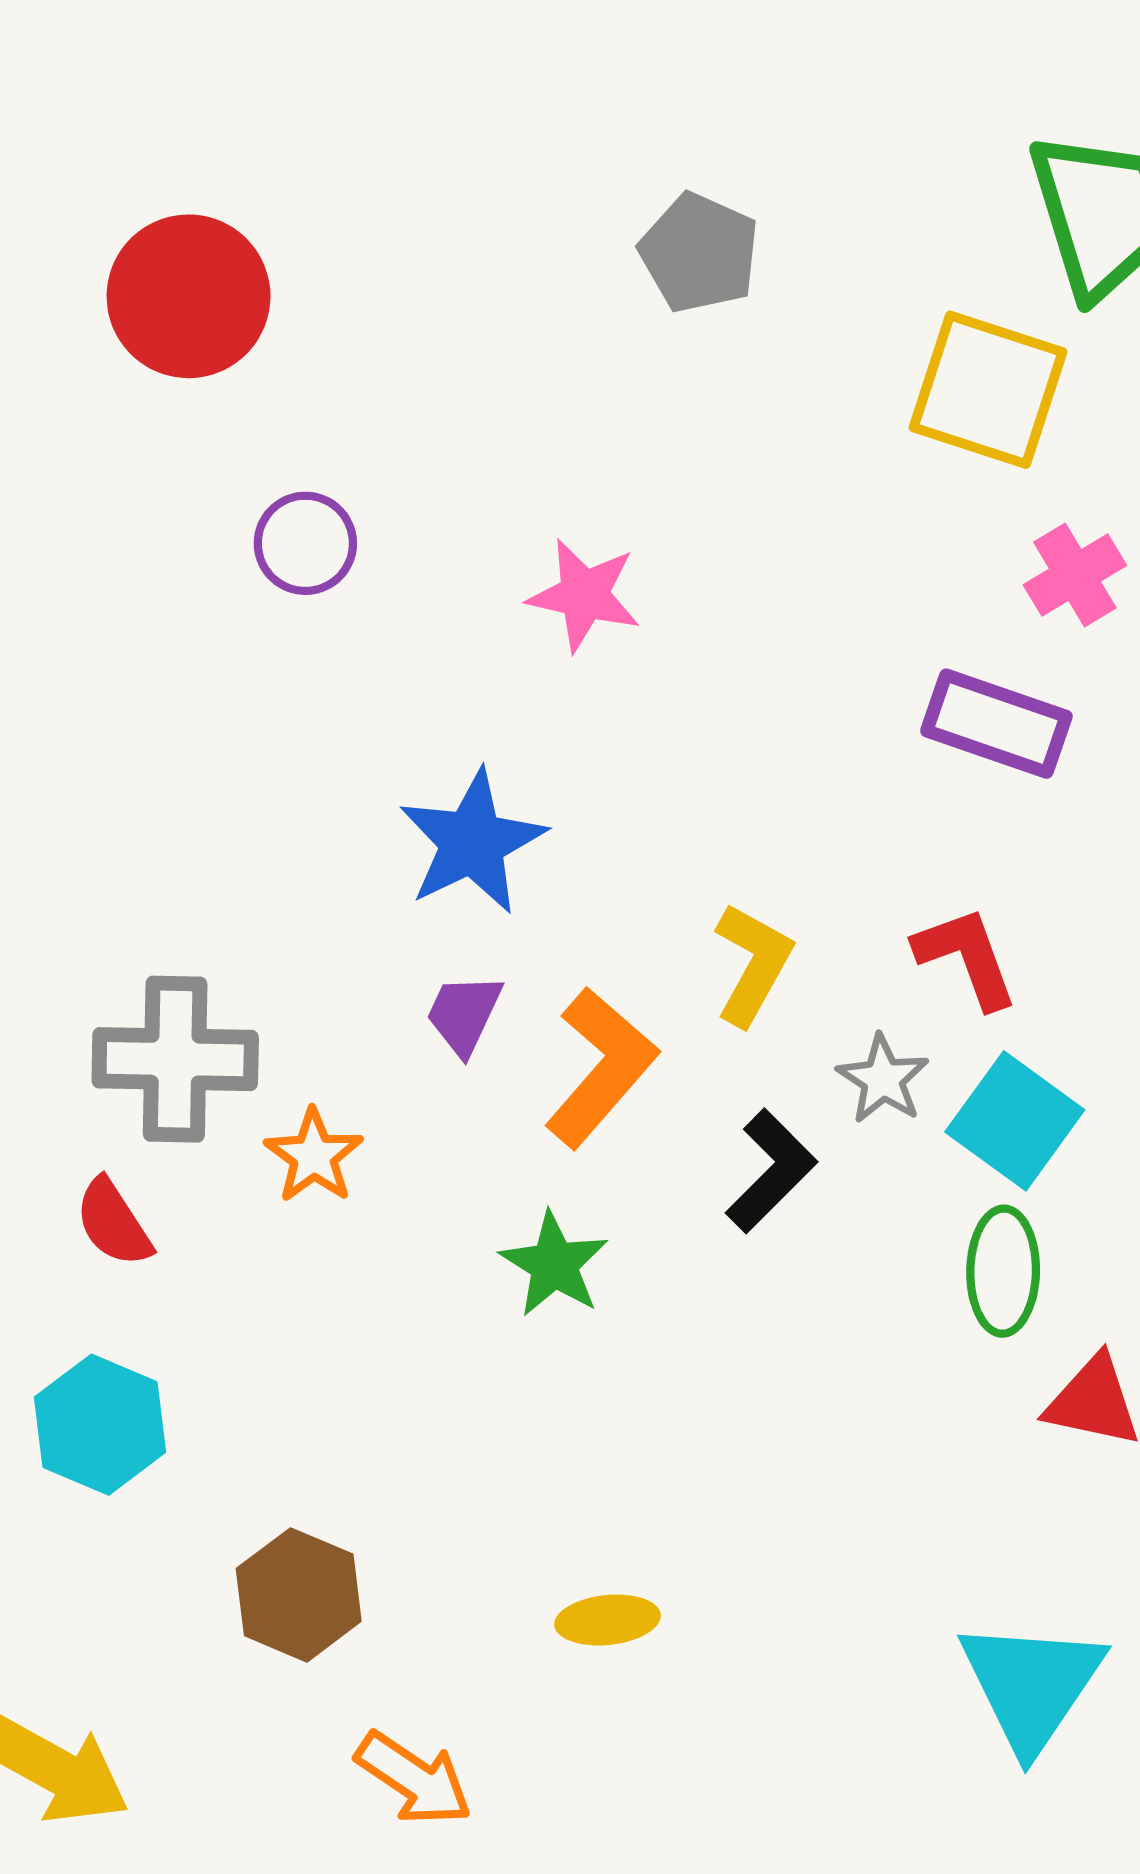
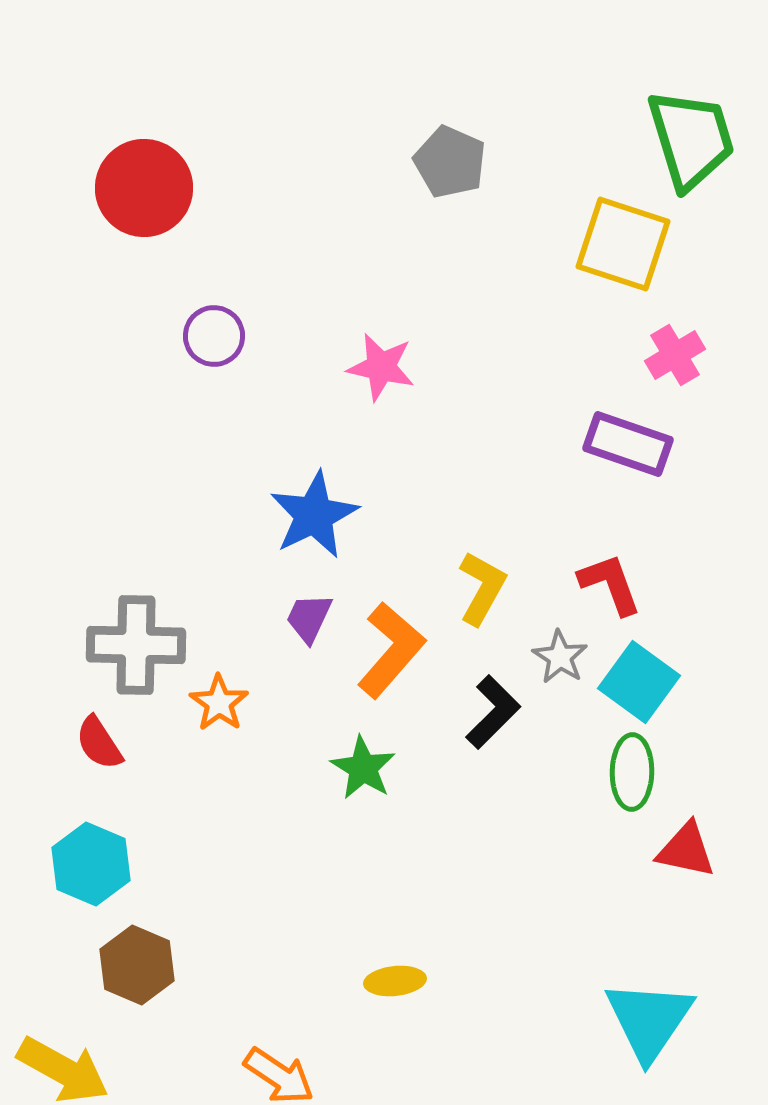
brown hexagon: (299, 1595) -> (137, 965), moved

